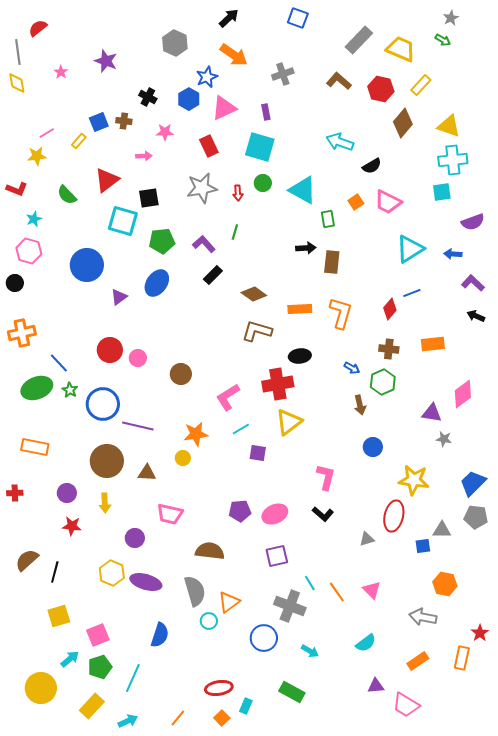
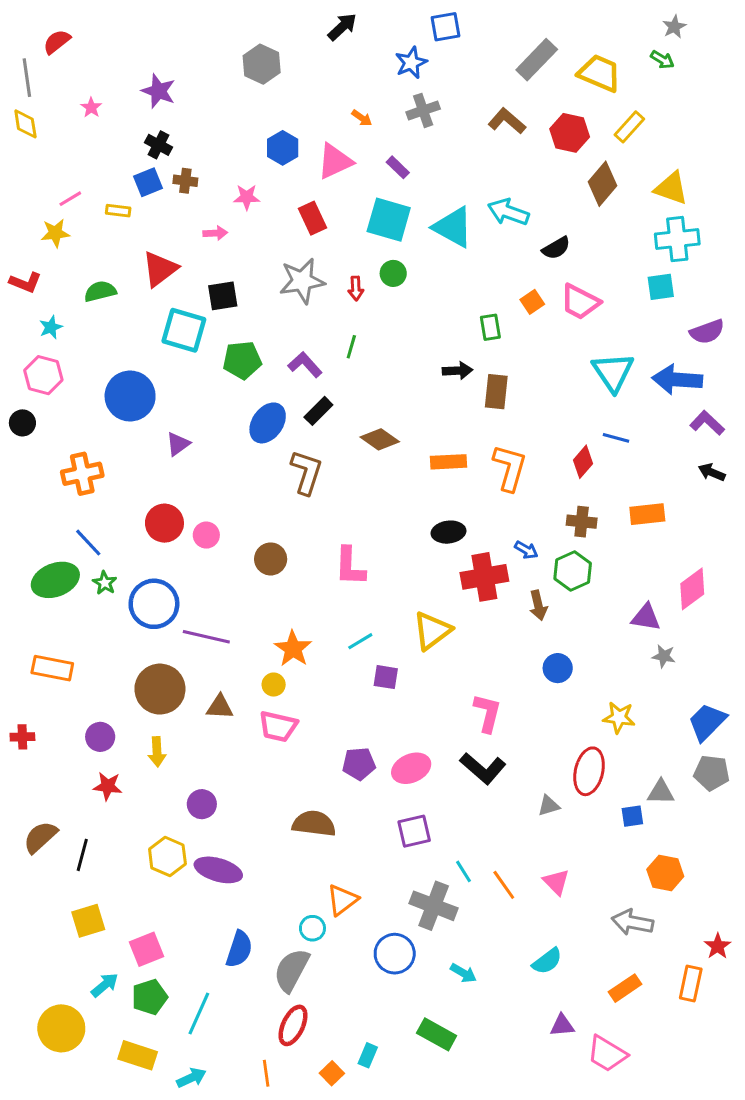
blue square: (298, 18) -> (446, 27), turned -30
orange arrow: (234, 55) -> (362, 118), moved, size x0.5
blue star: (207, 77) -> (411, 63), moved
black cross: (148, 97) -> (158, 145), moved
purple rectangle: (266, 112) -> (398, 167), turned -35
yellow rectangle: (79, 141) -> (118, 211), turned 56
cyan triangle: (303, 190) -> (453, 227), moved
green semicircle: (67, 195) -> (100, 291), turned 120
cyan triangle: (410, 249) -> (613, 372), turned -32
blue arrow: (453, 254) -> (677, 380), size x1.8
blue ellipse: (157, 283) -> (268, 423), moved
blue line: (412, 293) -> (616, 438), turned 36
brown L-shape: (257, 331) -> (306, 472), moved, turned 92
orange cross: (22, 333) -> (82, 474), moved
red cross: (278, 384) -> (484, 577), moved
pink L-shape: (228, 397) -> (350, 566), moved, turned -56
orange star: (196, 434) -> (293, 649), turned -30
yellow star: (414, 480) -> (619, 717), size x0.7
pink trapezoid: (170, 514) -> (278, 726), moved
black L-shape: (323, 514) -> (483, 768), size x1.4
gray semicircle: (195, 591) -> (292, 970), moved, turned -136
red ellipse: (219, 688) -> (293, 1025), moved, turned -56
yellow rectangle: (92, 706) -> (138, 1055), turned 65
orange line: (178, 718) -> (266, 1073), turned -48

